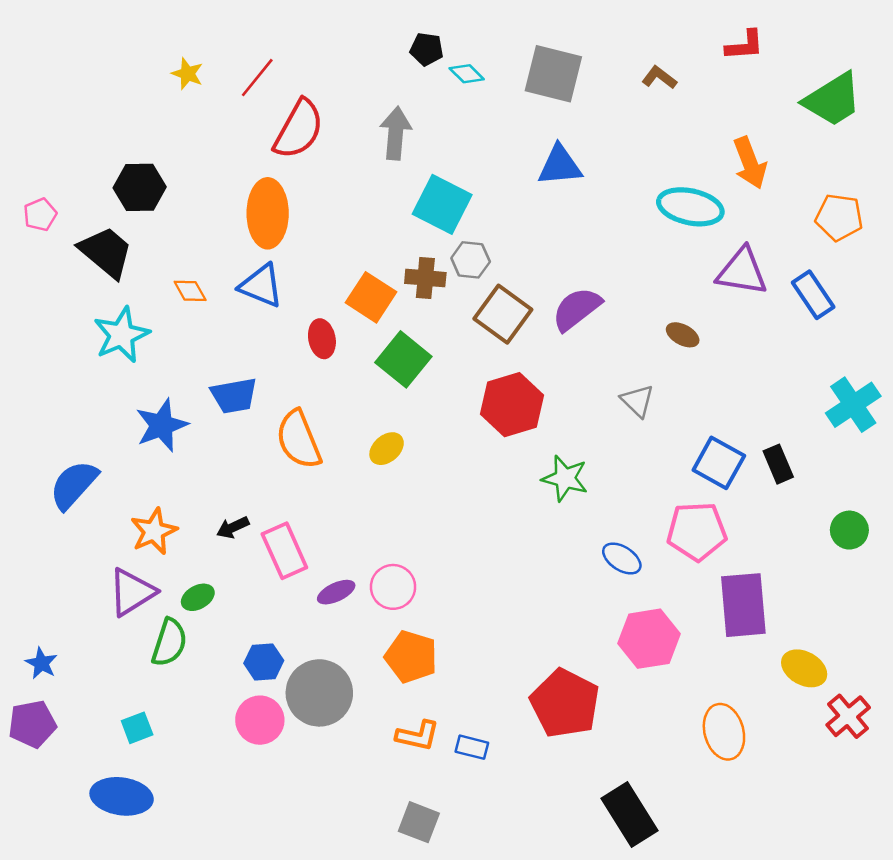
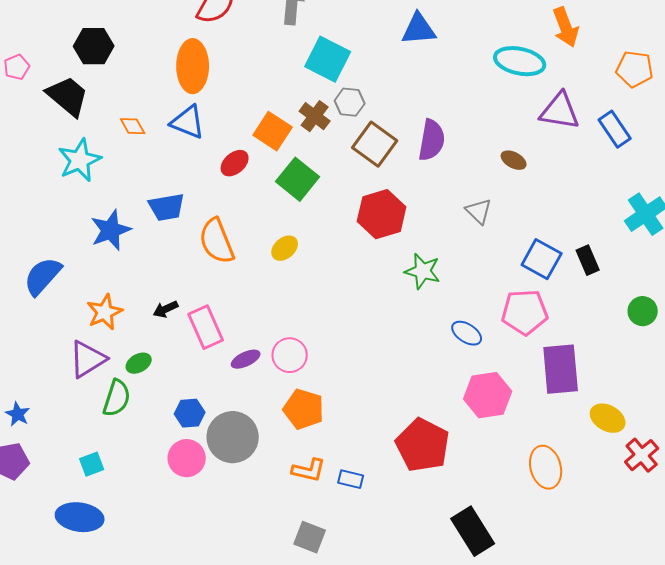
brown cross: (425, 278) -> (315, 116), turned 32
purple semicircle: (577, 309) -> (432, 140), turned 138
red ellipse: (322, 339) -> (235, 163), turned 60

